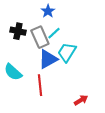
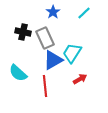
cyan line: (54, 33) -> (84, 13), moved
red arrow: (81, 100) -> (80, 79), moved

